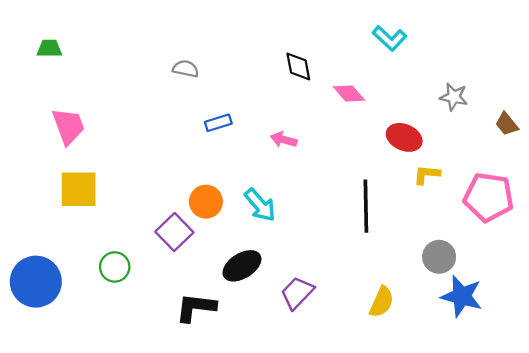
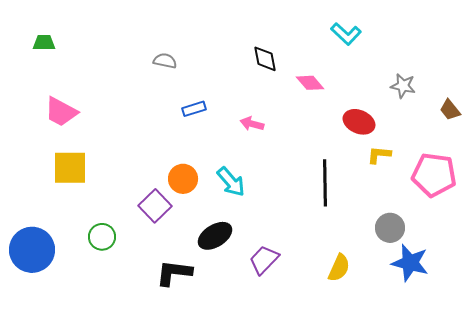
pink trapezoid: (69, 126) -> (61, 112), turned 138

